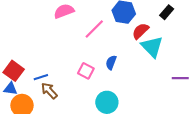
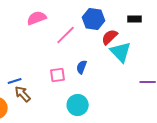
black rectangle: (167, 12) -> (135, 19), turned 48
pink square: (86, 71) -> (58, 75), turned -35

